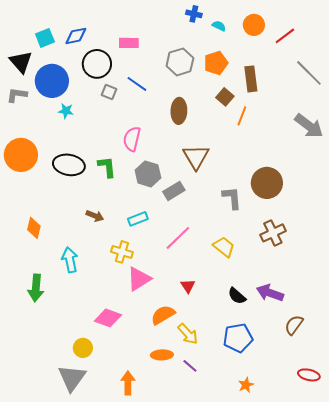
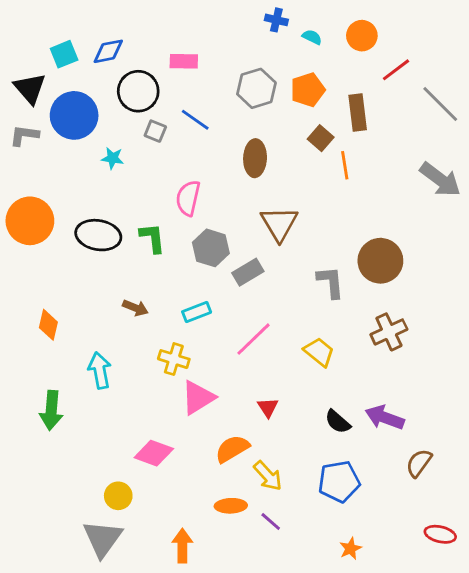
red line: (285, 36) -> (396, 70), moved
cyan star: (66, 111) -> (113, 158), moved
orange line: (242, 116) -> (345, 165), turned -30

